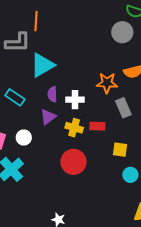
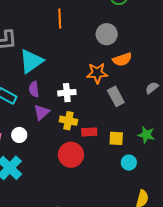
orange line: (36, 21) -> (60, 19), moved
gray circle: (122, 32) -> (107, 34), moved
purple semicircle: (52, 94) -> (34, 89), moved
red rectangle: (97, 126) -> (89, 132), moved

